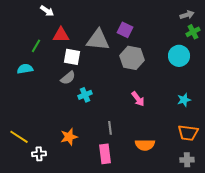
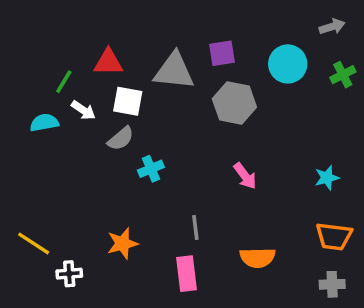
white arrow: (47, 11) -> (83, 110), moved
purple square: (125, 30) -> (222, 53), turned -35
green cross: (193, 32) -> (343, 75), moved
cyan circle: (179, 56) -> (288, 64), moved

